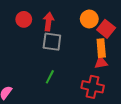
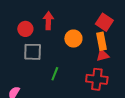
red circle: (24, 19) -> (25, 29), moved
orange circle: (89, 19) -> (73, 39), moved
gray square: (52, 42) -> (33, 52), moved

